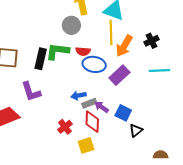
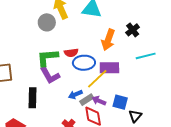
gray circle: (71, 25) -> (47, 22), moved
yellow line: (111, 32) -> (97, 79), moved, turned 60
black rectangle: (41, 59) -> (33, 98), moved
purple rectangle: (119, 75) -> (109, 68), turned 54
purple L-shape: (31, 92) -> (50, 75), moved

